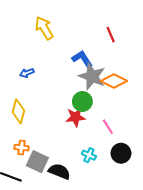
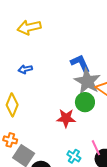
yellow arrow: (44, 28) -> (29, 27), moved, turned -80
green circle: (82, 101) -> (85, 102), moved
pink line: (108, 127) -> (96, 148), moved

